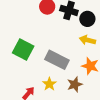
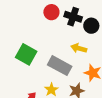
yellow arrow: (87, 40) -> (79, 48), moved

